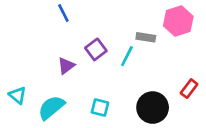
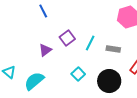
gray rectangle: (146, 37) -> (113, 49), moved
cyan square: (100, 108) -> (78, 74), moved, turned 32

